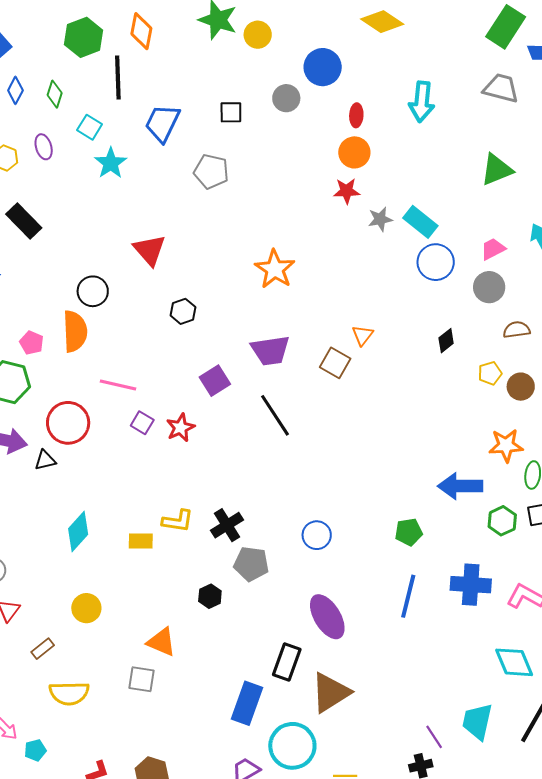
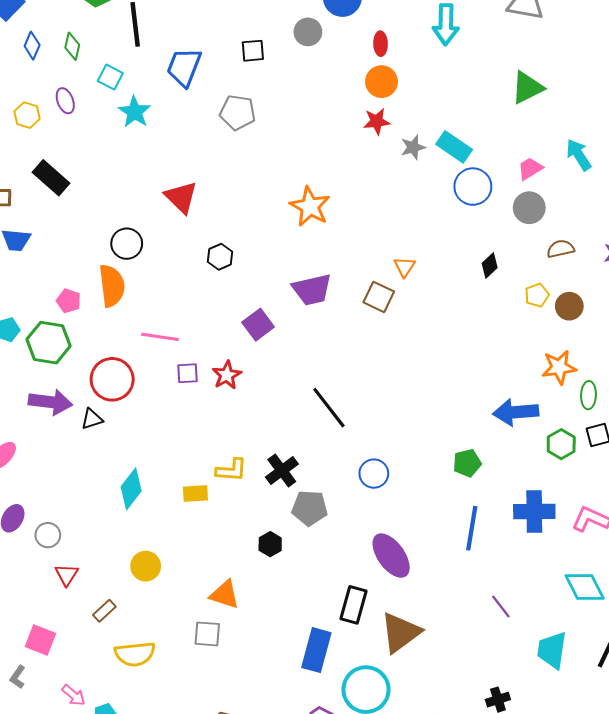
black line: (275, 415) -> (329, 408), moved
purple square: (142, 423) -> (187, 373), turned -30
purple line: (434, 737) -> (501, 607), moved

